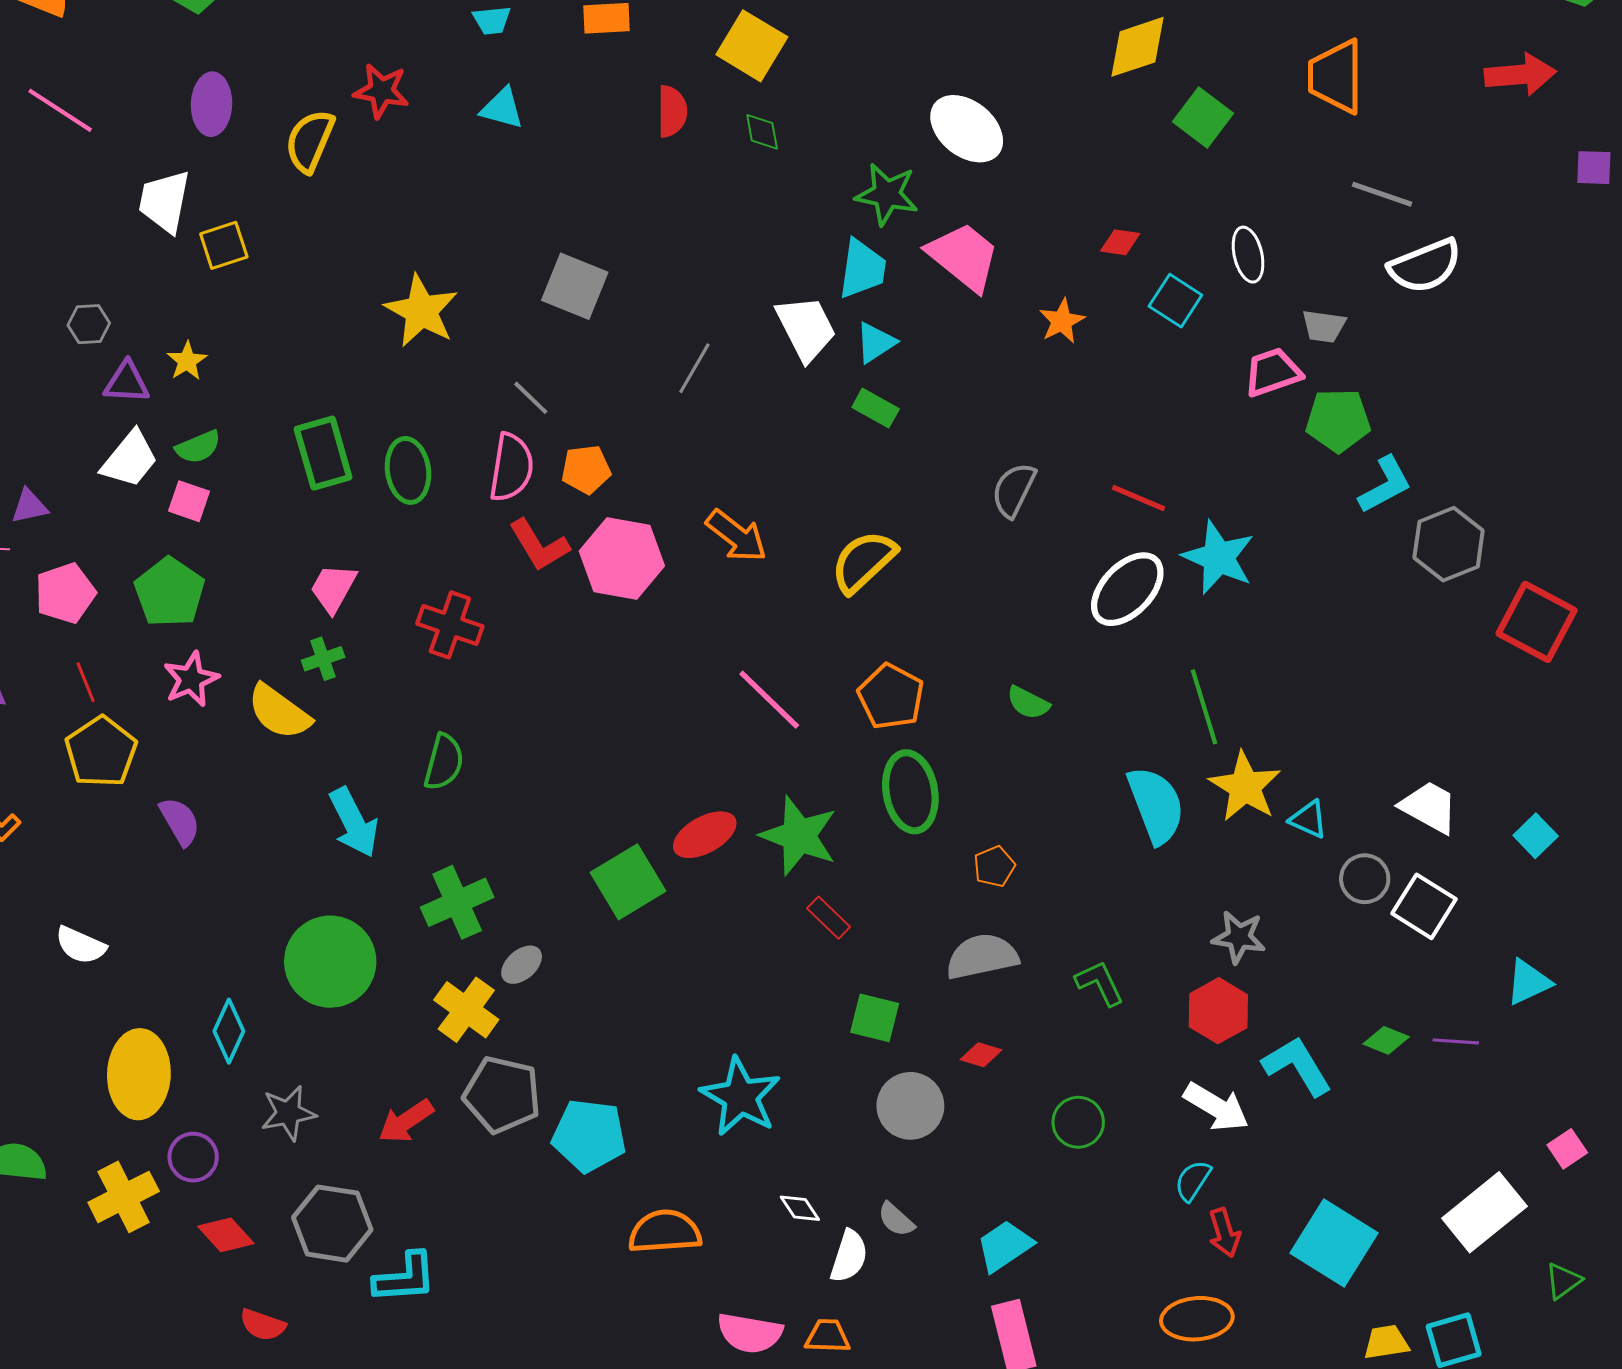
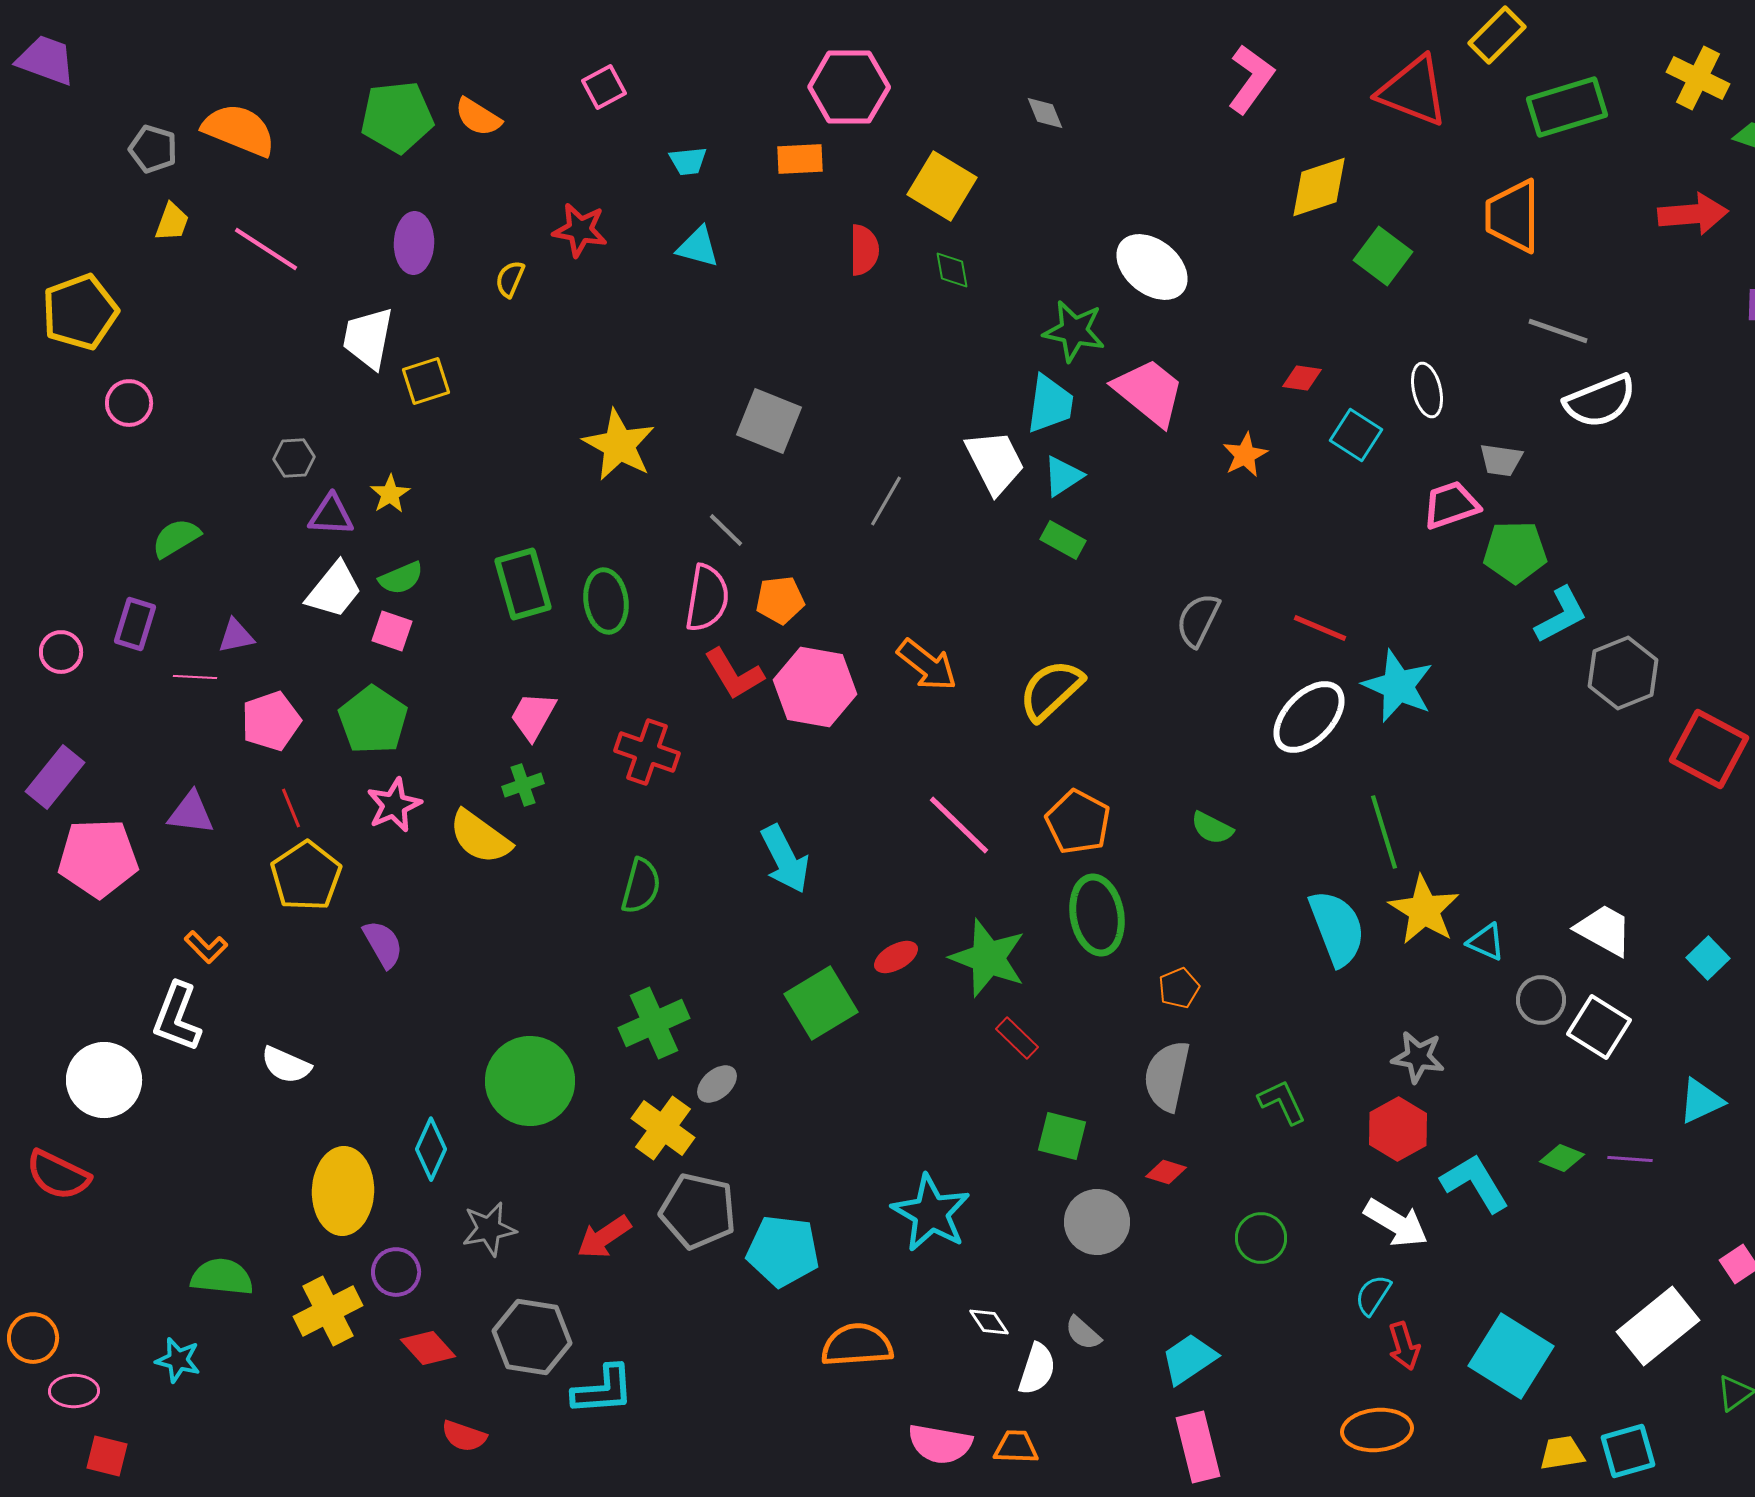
yellow semicircle: (310, 141) -> (510, 279), size x0.6
cyan arrow: (354, 822) -> (785, 859), moved
red ellipse: (705, 835) -> (896, 957), size x0.7
gray semicircle: (982, 956) -> (1167, 1076), turned -66

